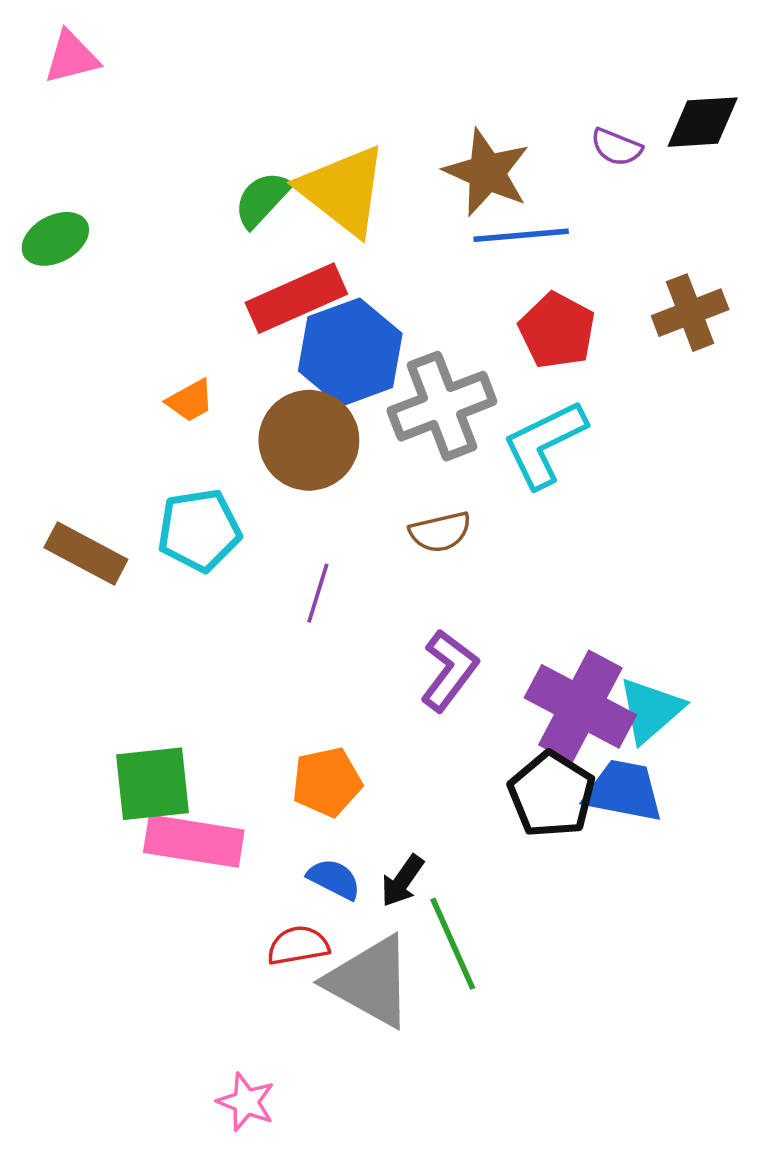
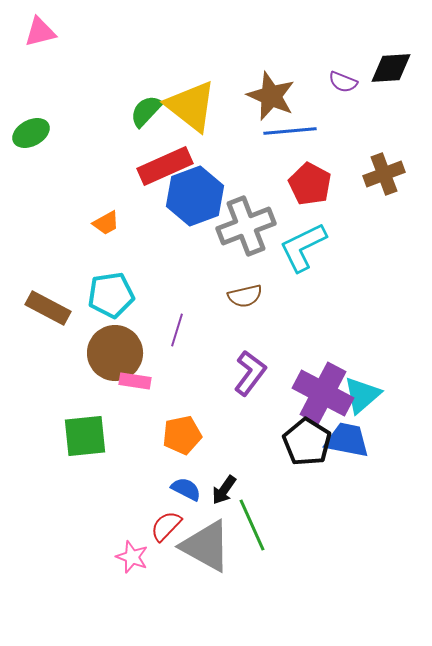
brown circle: (309, 440) -> (115, 353), moved
pink rectangle: (194, 841) -> (135, 381), moved, size x0.6
red semicircle: (298, 945) -> (166, 526), turned -36
pink star: (246, 1102) -> (132, 557), moved

